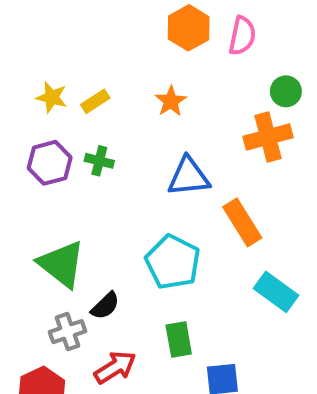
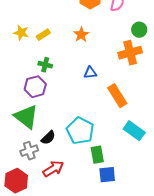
purple hexagon: (50, 163) -> (35, 87), moved
blue triangle: (189, 177) -> (90, 73), size x0.6
cyan pentagon: (173, 262) -> (80, 131), moved
green rectangle: (179, 340) -> (97, 155), moved

